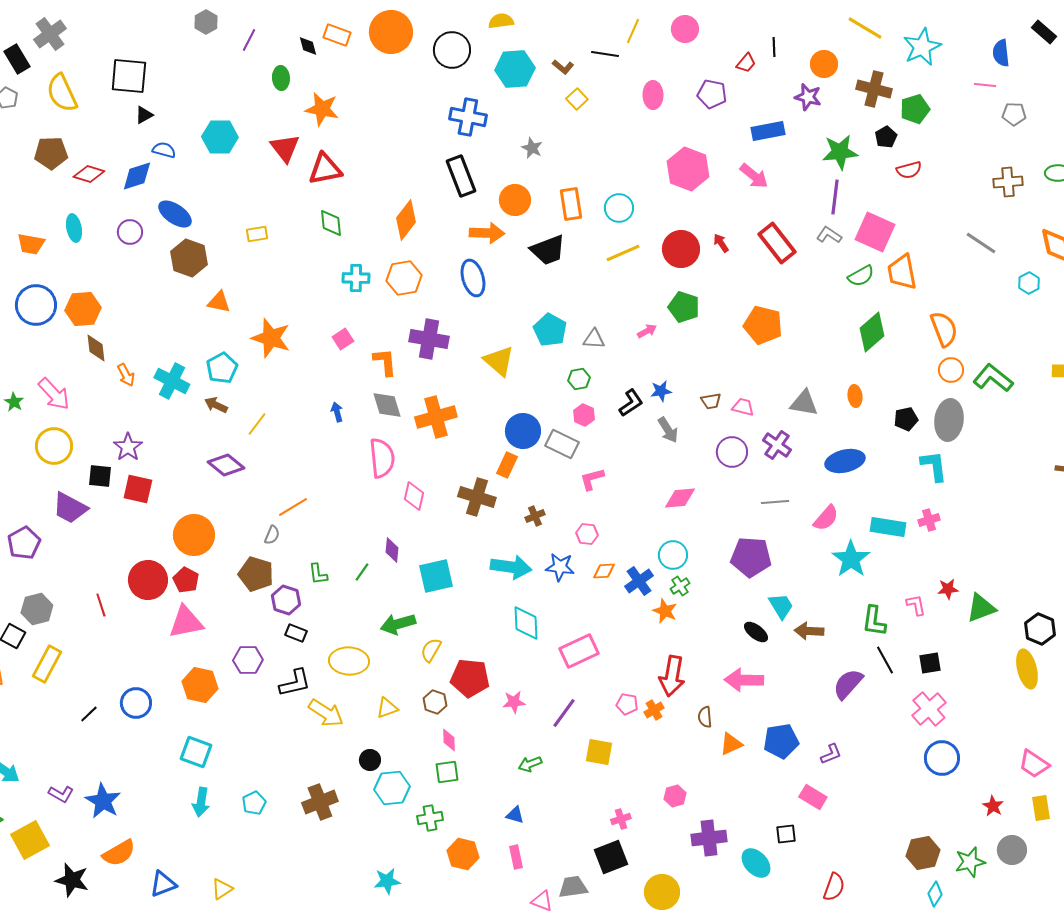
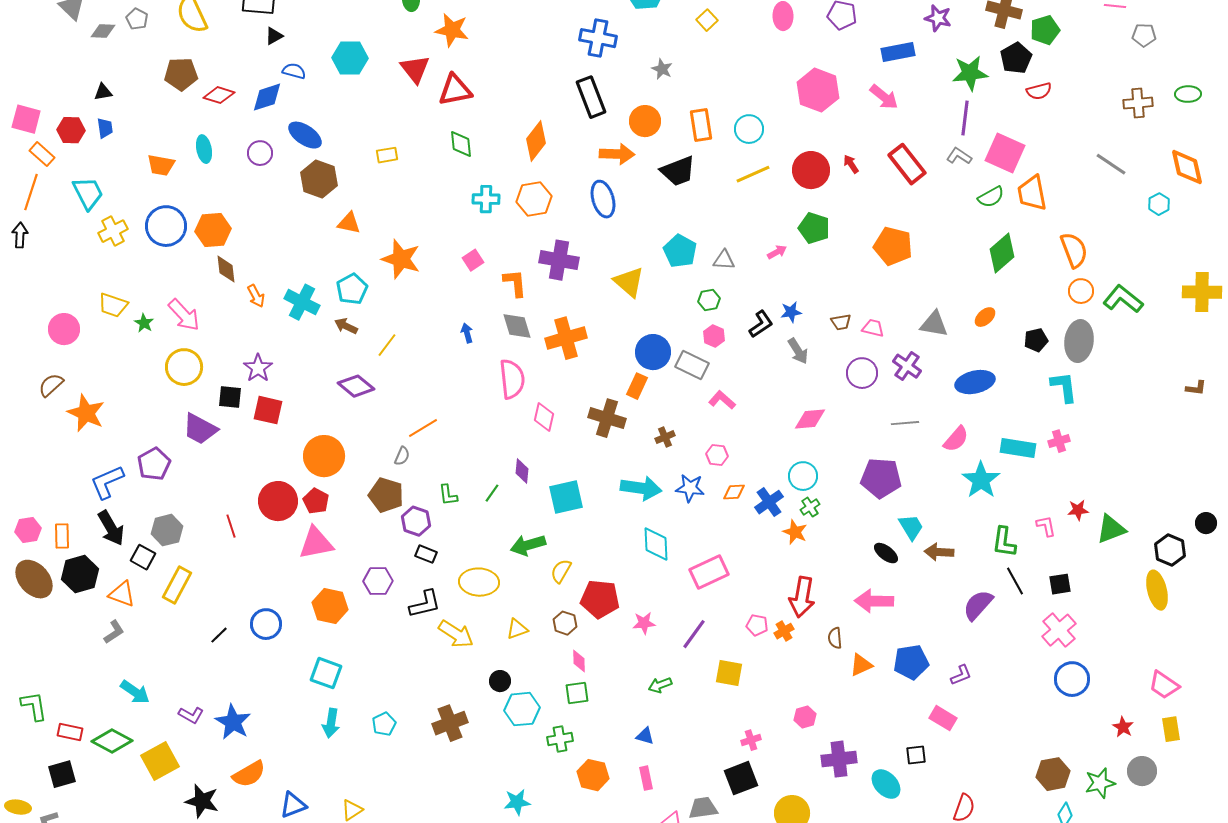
black pentagon: (886, 137) -> (1016, 58), size x1.4
orange ellipse: (855, 396) -> (985, 317), turned 55
pink L-shape: (592, 479) -> (722, 400), turned 56

